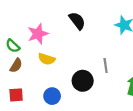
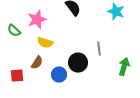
brown semicircle: (16, 65) -> (37, 63), moved
blue circle: (52, 96) -> (59, 75), moved

